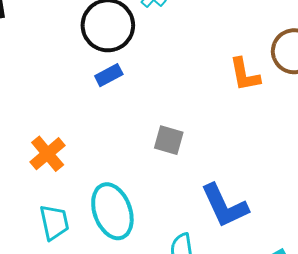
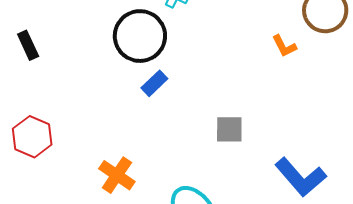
orange L-shape: (245, 75) -> (284, 46), size x0.7

